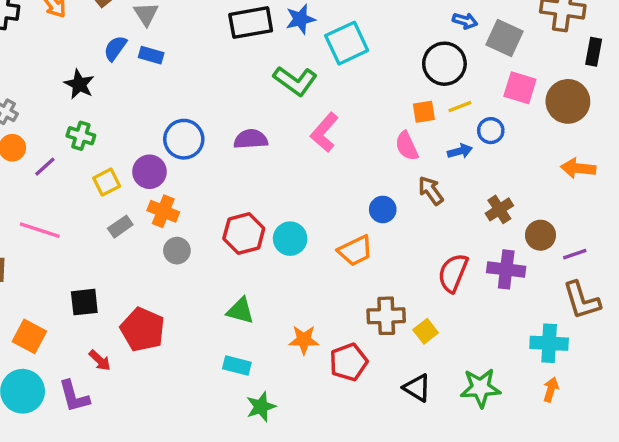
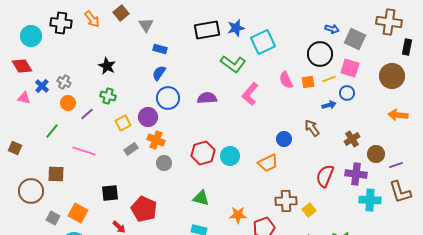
blue semicircle: (115, 48) -> (159, 73), moved
blue rectangle: (151, 55) -> (160, 49), moved
pink square: (520, 88) -> (350, 68), moved
pink semicircle: (407, 146) -> (286, 80), moved
cyan cross: (549, 343) -> (370, 200), moved

